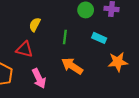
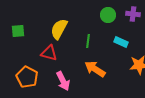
yellow semicircle: (35, 24) -> (59, 29), size x1.5

